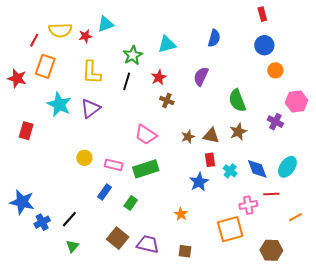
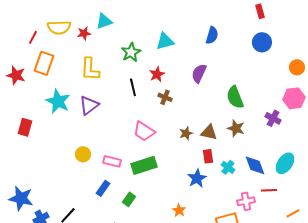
orange circle: (275, 70) -> (297, 67), moved
black line: (127, 81) -> (133, 87), moved, turned -30
brown star: (238, 132) -> (236, 128), turned -30

